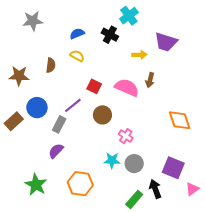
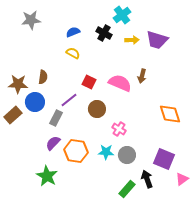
yellow arrow: (139, 55) -> (132, 40), moved
brown semicircle: (51, 65) -> (43, 77), moved
brown star: (19, 76) -> (18, 84), moved
orange hexagon: (80, 184) -> (76, 151), moved
green star: (36, 185) -> (47, 176), moved

